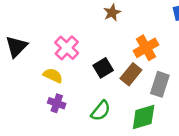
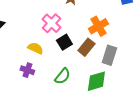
pink cross: (67, 48) -> (51, 23), moved
yellow semicircle: (53, 76) -> (35, 48), moved

